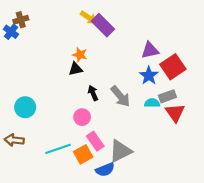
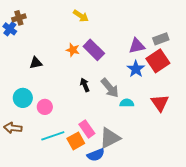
purple rectangle: (103, 25) -> (94, 50), moved
black triangle: (76, 69) -> (36, 63), moved
gray rectangle: (167, 96) -> (161, 39), moved
cyan semicircle: (152, 103) -> (127, 103), moved
pink circle: (82, 117) -> (45, 107), moved

